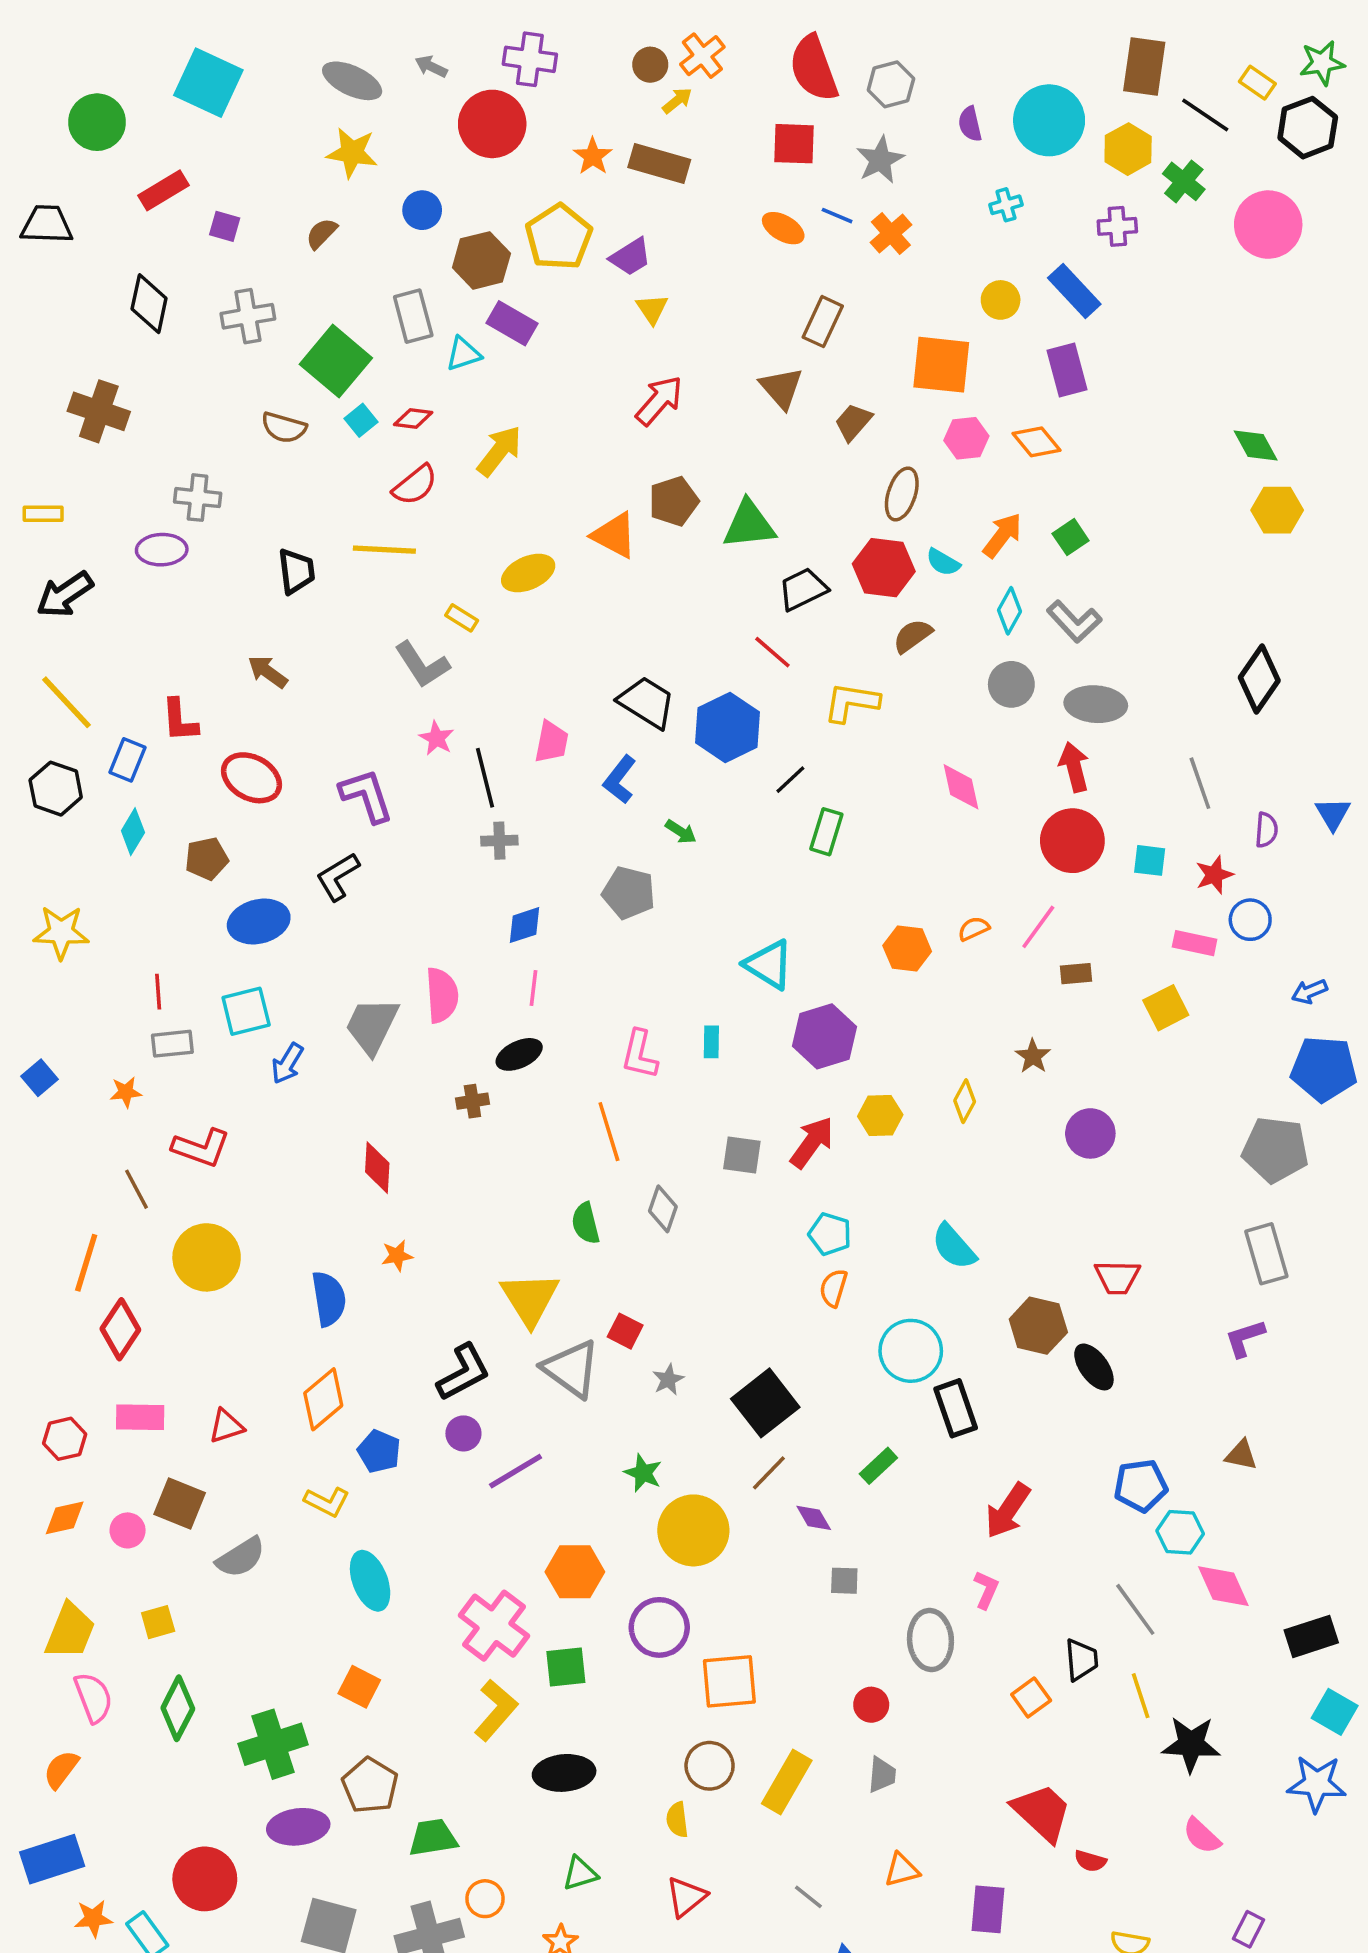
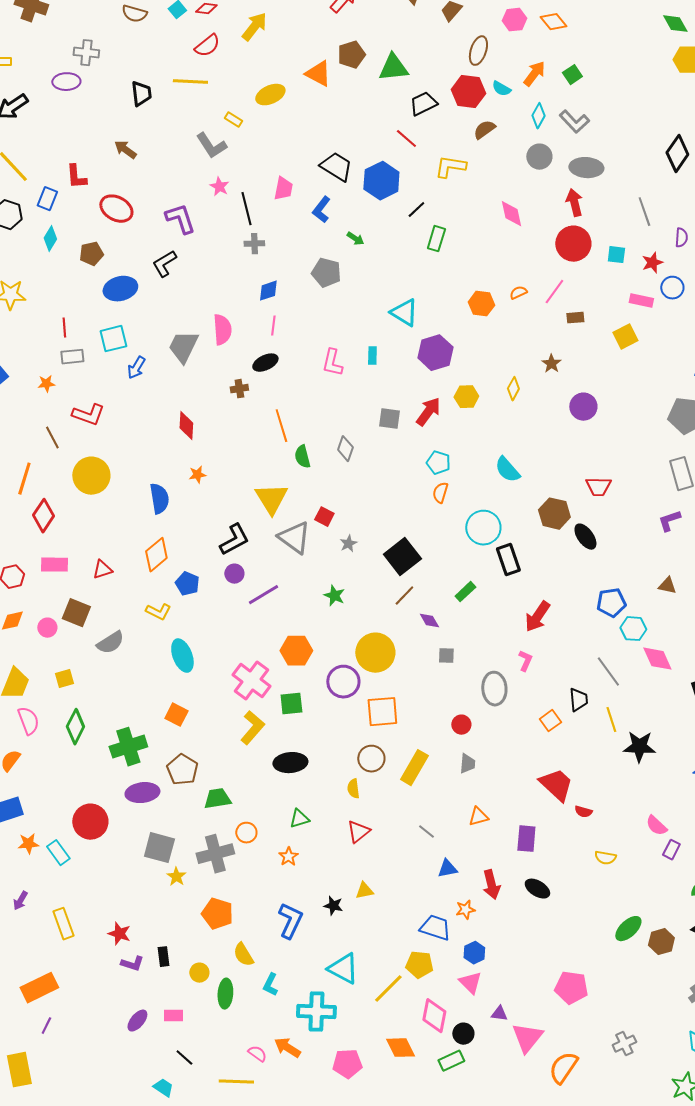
orange line: (609, 1132) -> (281, 426), moved
yellow circle: (693, 1530) -> (375, 653), moved
pink semicircle: (1202, 1836) -> (656, 826), moved

